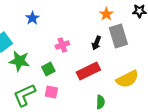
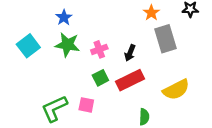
black arrow: (96, 43) -> (130, 53), moved
green star: (19, 61) -> (67, 45), moved
green square: (48, 69) -> (100, 78), moved

